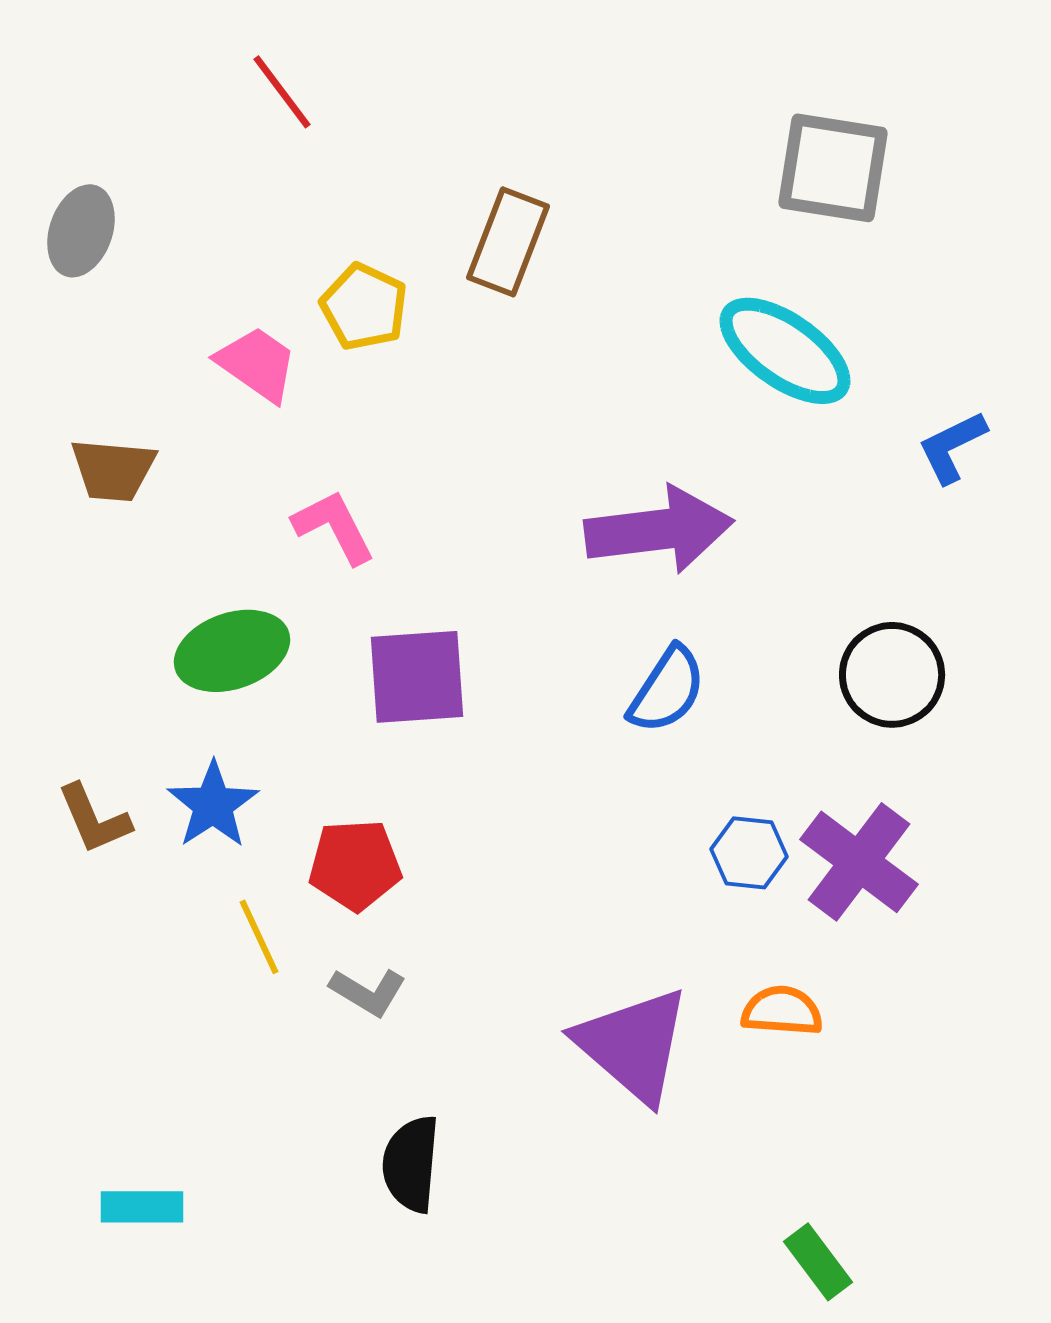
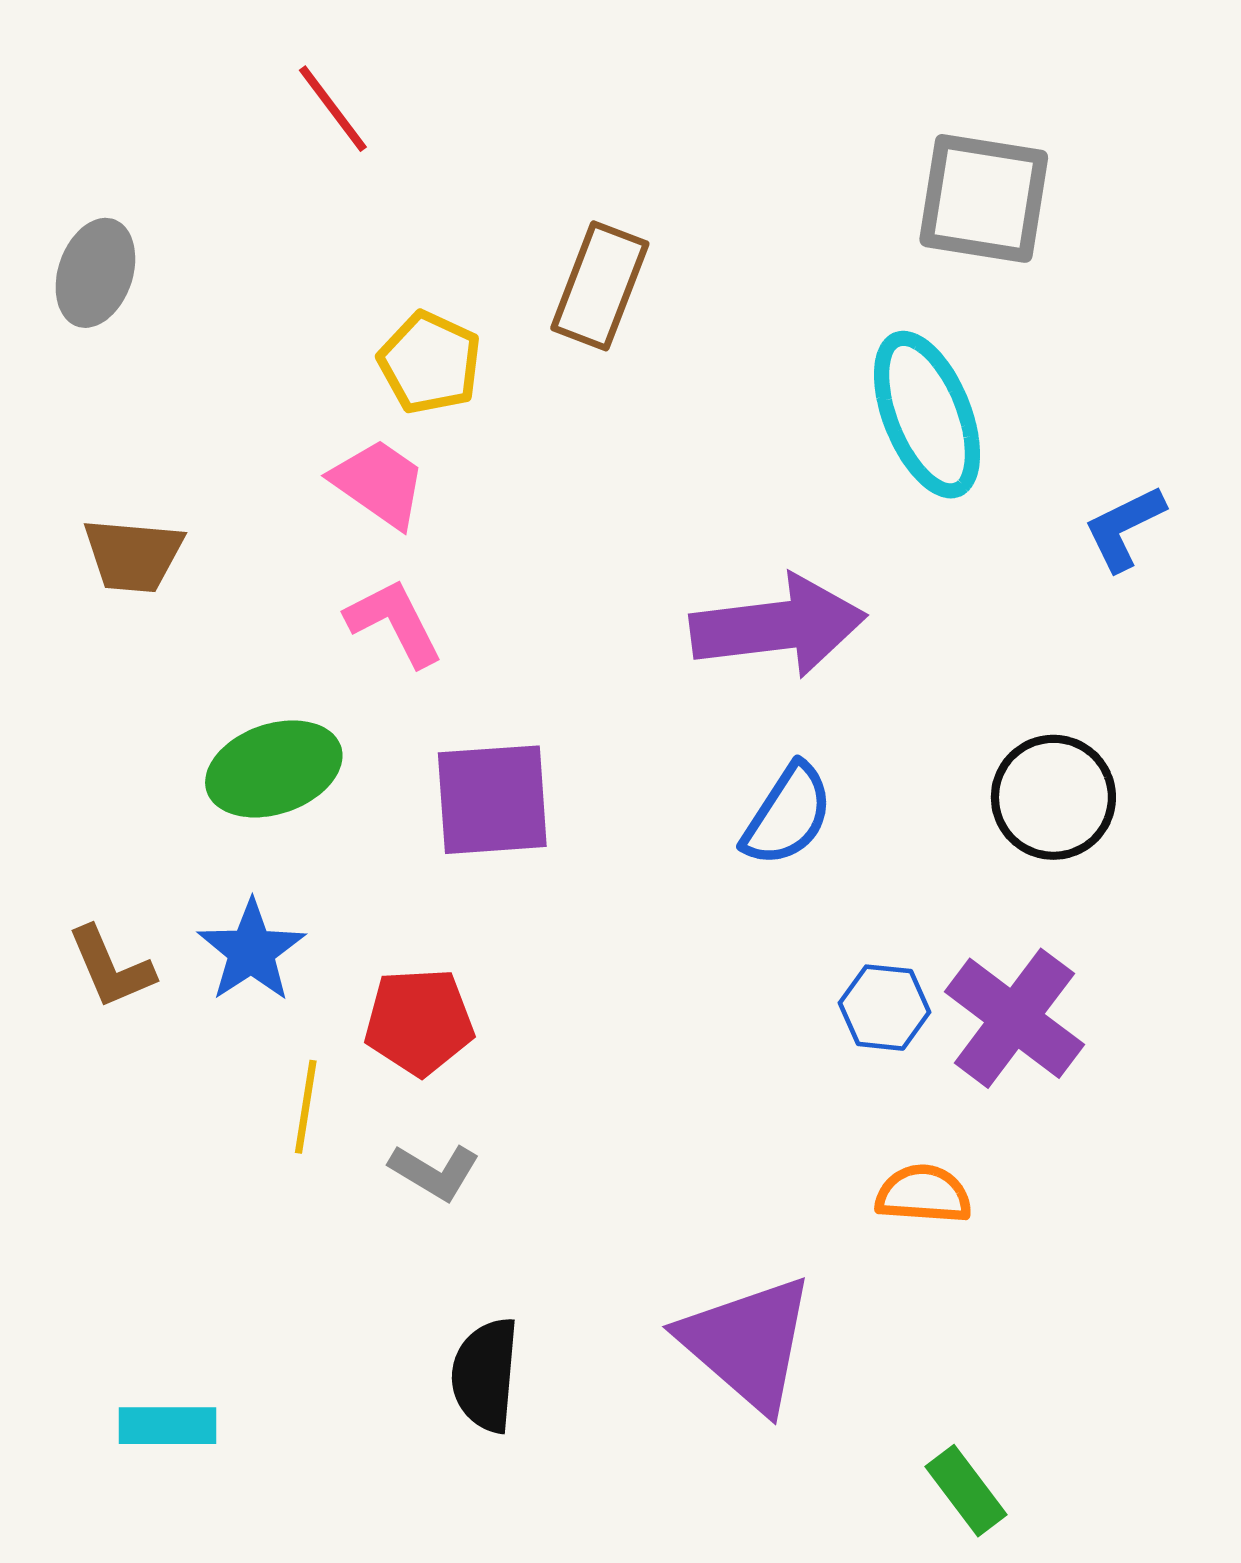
cyan ellipse: (785, 351) -> (927, 415), turned 33
pink trapezoid: (257, 364) -> (379, 483), moved
yellow line: (259, 937) -> (306, 1107), turned 34
purple triangle: (633, 1045) -> (747, 1343), moved

